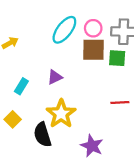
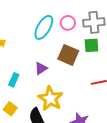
brown square: (93, 50) -> (68, 55), moved, turned 30

